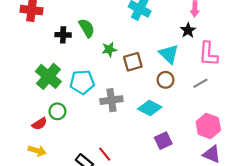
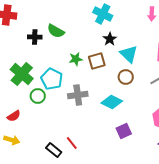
green semicircle: (87, 28) -> (56, 31), turned 150
black star: (188, 30) -> (110, 39), moved
green star: (109, 49) -> (76, 59), moved
cyan pentagon: (82, 82) -> (52, 79), turned 30
green circle: (57, 111) -> (38, 96), moved

